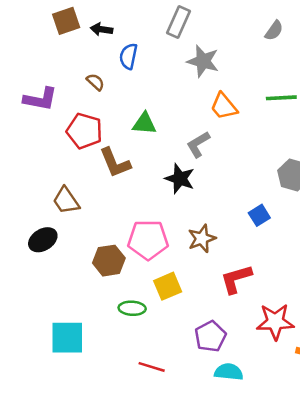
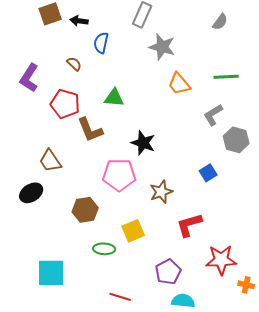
purple L-shape: (40, 99) -> (29, 78), turned 112
gray L-shape: (198, 144) -> (213, 115), moved
pink pentagon: (148, 240) -> (119, 175), moved

